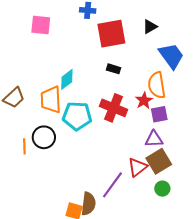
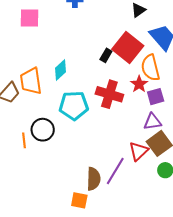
red square: (111, 34) -> (128, 48), moved, turned -36
black rectangle: (114, 69) -> (106, 55), turned -72
orange trapezoid: (51, 100) -> (31, 81), moved
brown semicircle: (88, 204) -> (94, 179), moved

